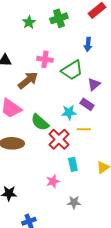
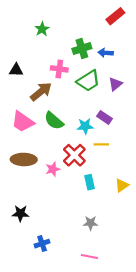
green cross: (59, 18) -> (82, 48), moved
blue arrow: (88, 44) -> (106, 53), turned 88
purple triangle: (94, 84) -> (115, 84), moved
green semicircle: (40, 122) -> (54, 121), moved
pink star: (53, 181) -> (53, 169), moved

